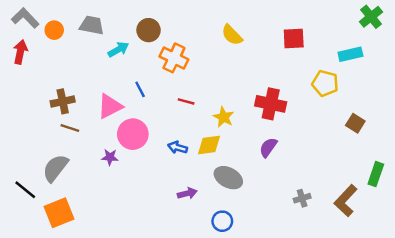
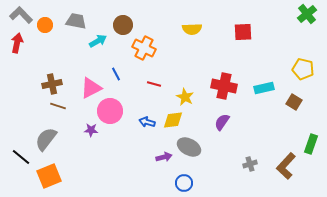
yellow semicircle: (232, 35) -> (192, 29), turned -48
cyan rectangle: (350, 54) -> (264, 88), moved
yellow pentagon: (325, 83) -> (303, 69), moved
purple arrow: (187, 193) -> (164, 157), moved

